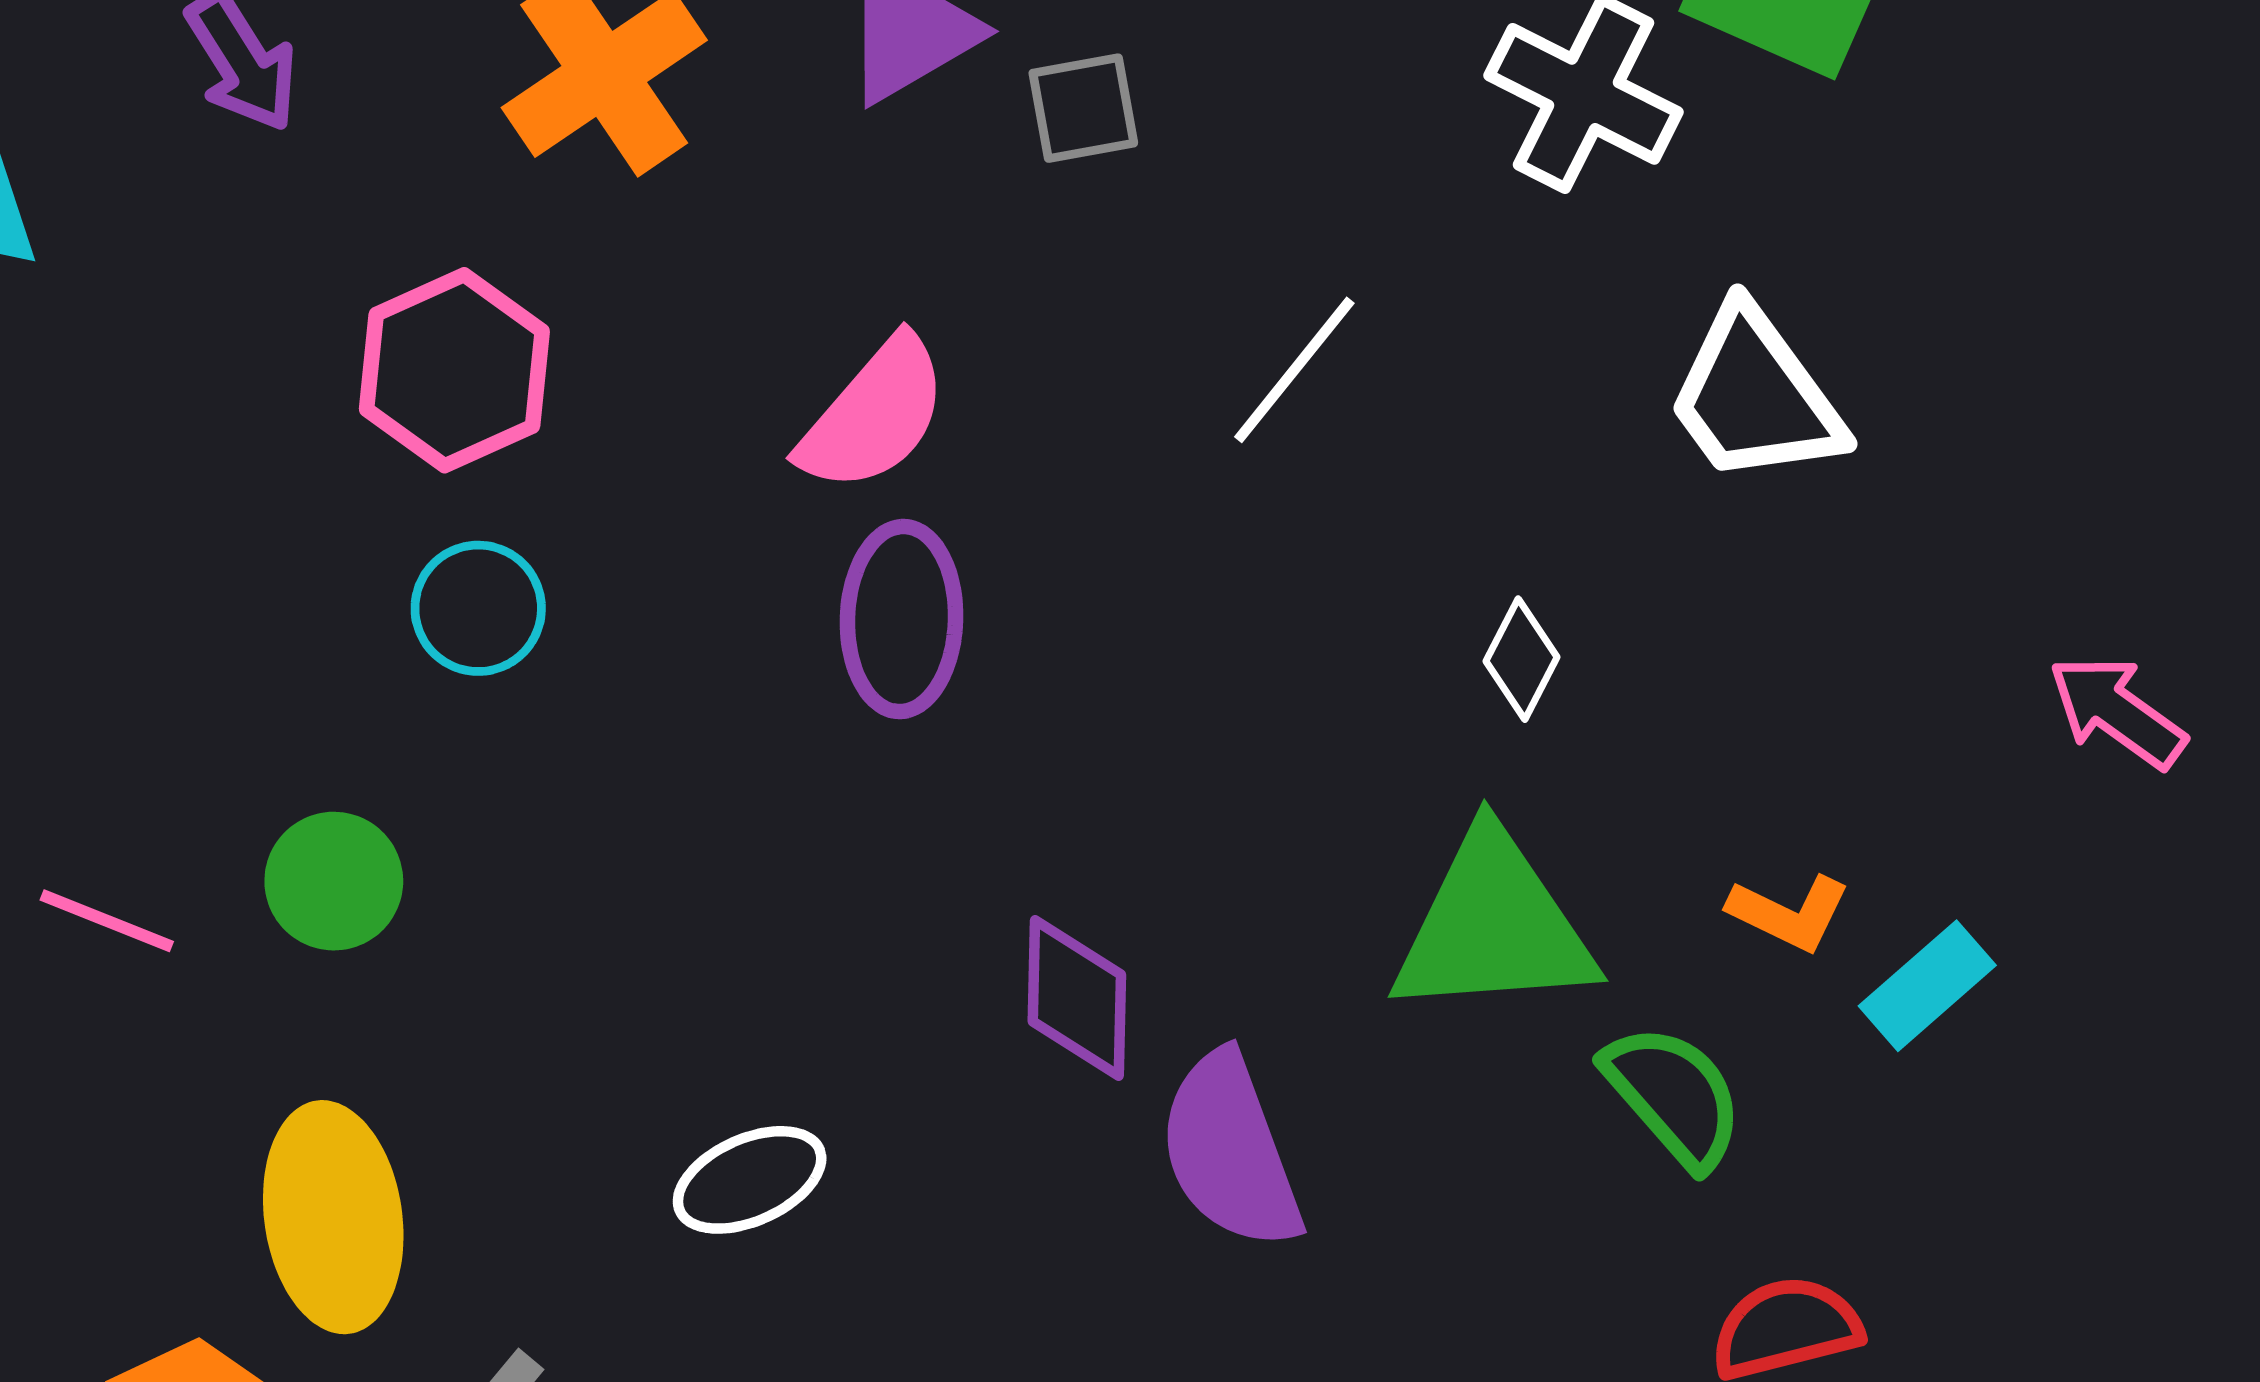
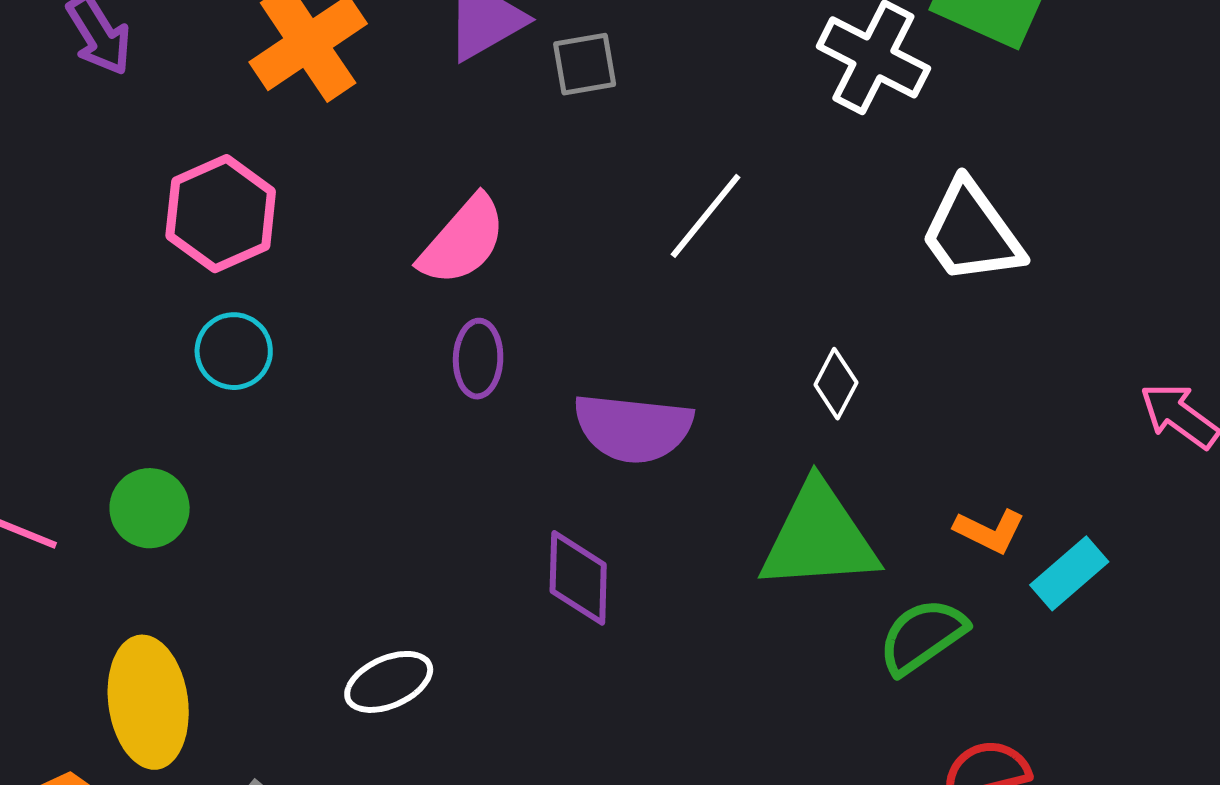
purple ellipse: (901, 619) -> (478, 359), size x0.7
green semicircle: (1674, 1096) -> (922, 636), turned -84
purple semicircle: (1230, 1151) -> (633, 428), moved, turned -64

